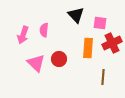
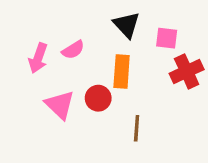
pink semicircle: (44, 30) -> (73, 50), turned -128
orange rectangle: (88, 48) -> (122, 71), moved
brown line: (103, 77) -> (137, 128), moved

